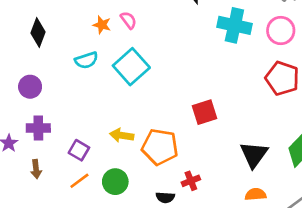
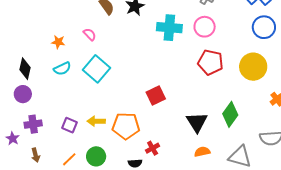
orange star: (102, 25) -> (58, 42), moved
black diamond: (38, 33) -> (25, 69), moved
purple square: (79, 150) -> (69, 125), moved

